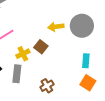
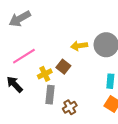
gray rectangle: (17, 74) -> (50, 95), moved

